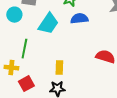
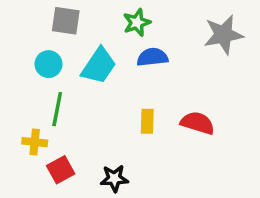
cyan circle: (14, 15) -> (48, 64), moved
yellow rectangle: (59, 68) -> (147, 121), moved

